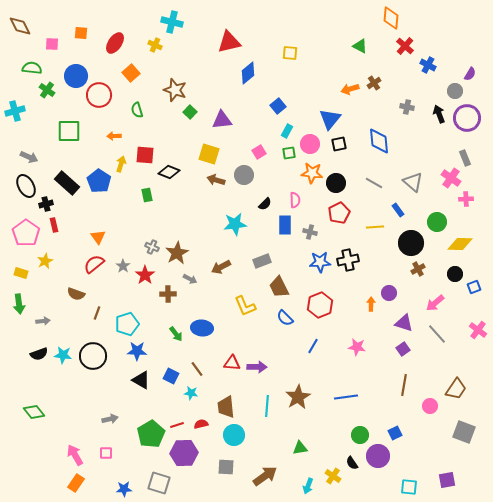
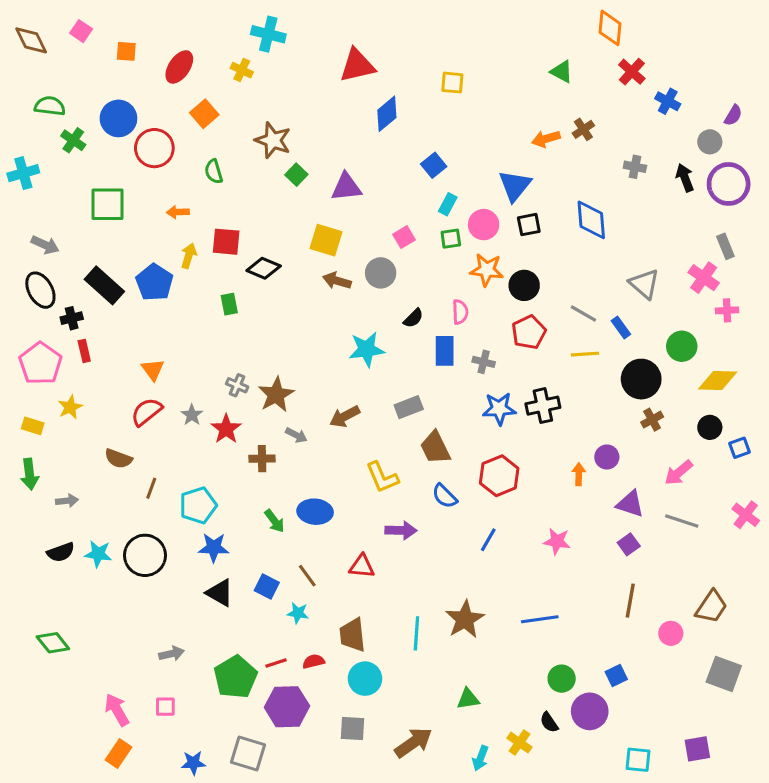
pink square: (52, 44) -> (81, 31), moved, turned 32
gray line: (374, 183) -> (583, 313), moved
gray line: (437, 334) -> (682, 521), turned -30
purple arrow: (257, 367) -> (401, 530), moved

